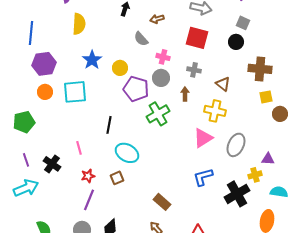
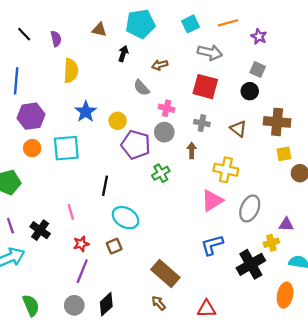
brown triangle: (223, 84) -> (238, 129), moved
green cross: (158, 114) -> (161, 173), size x0.7
brown rectangle: (162, 202) -> (165, 273), size x1.4

